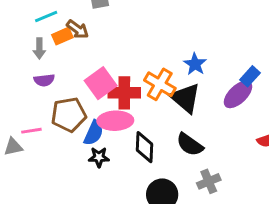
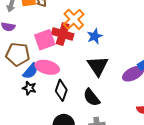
blue star: (195, 64) -> (95, 36), moved
orange cross: (160, 84) -> (74, 19), moved
red cross: (124, 93) -> (63, 34), moved

